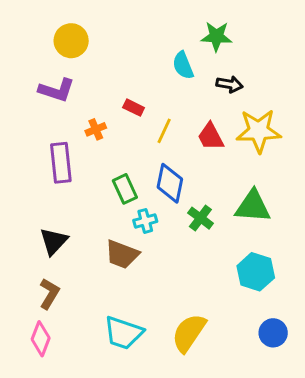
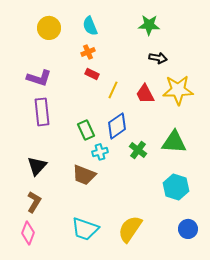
cyan semicircle: (183, 65) -> (90, 26), moved
purple L-shape: (57, 90) -> (39, 78), moved
orange cross: (96, 129) -> (88, 52), moved
blue diamond: (170, 183) -> (117, 126), turned 44

